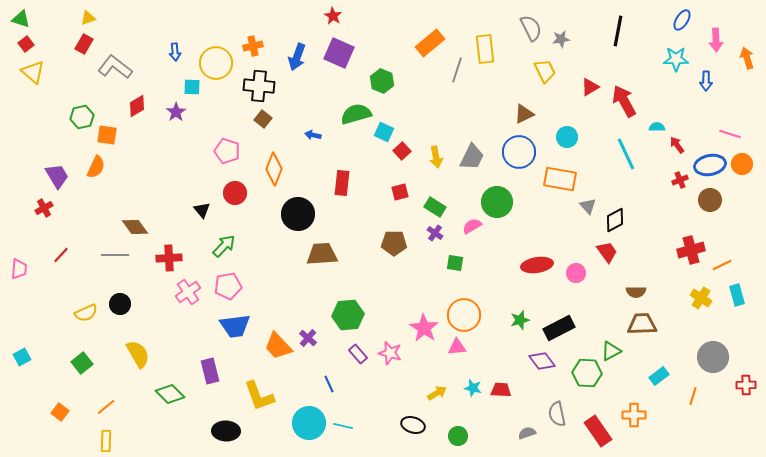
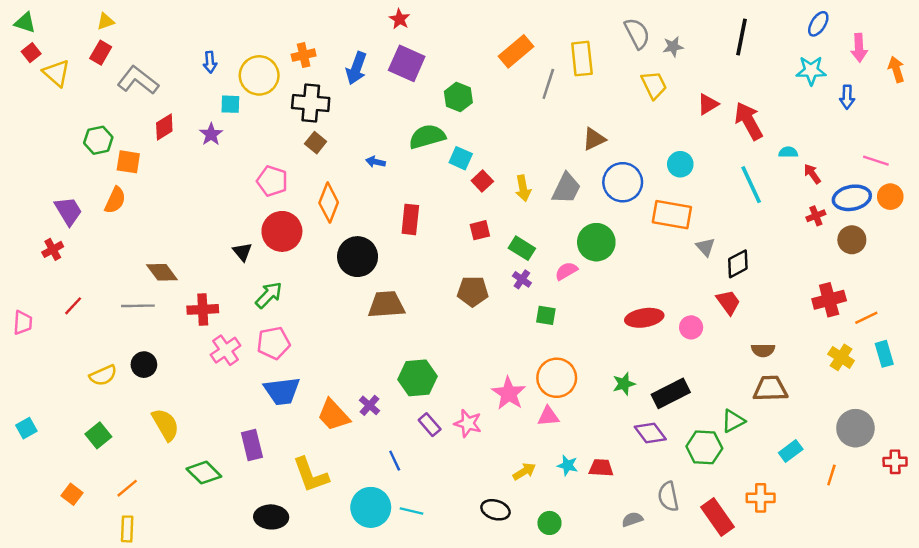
yellow triangle: (33, 72) -> (56, 73), moved
brown triangle: (524, 114) -> (594, 139), moved
red circle: (235, 193) -> (282, 231), size x1.4

